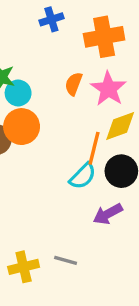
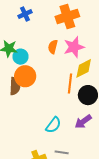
blue cross: (51, 19) -> (25, 14), moved
pink star: (108, 89) -> (74, 47), turned 30
cyan semicircle: (83, 176) -> (53, 125), moved

